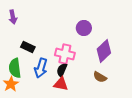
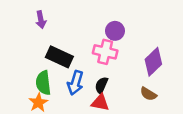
purple circle: (84, 28) -> (115, 31), moved
black rectangle: (28, 47) -> (59, 57), size x1.5
pink cross: (65, 54) -> (105, 52), moved

